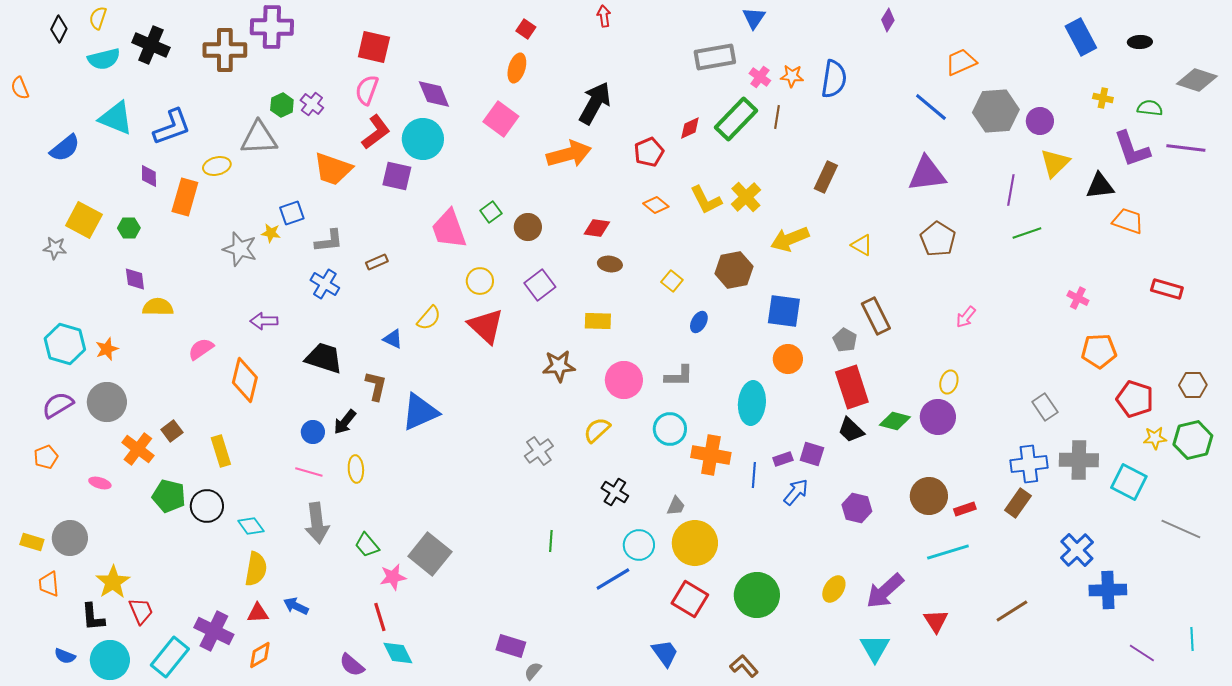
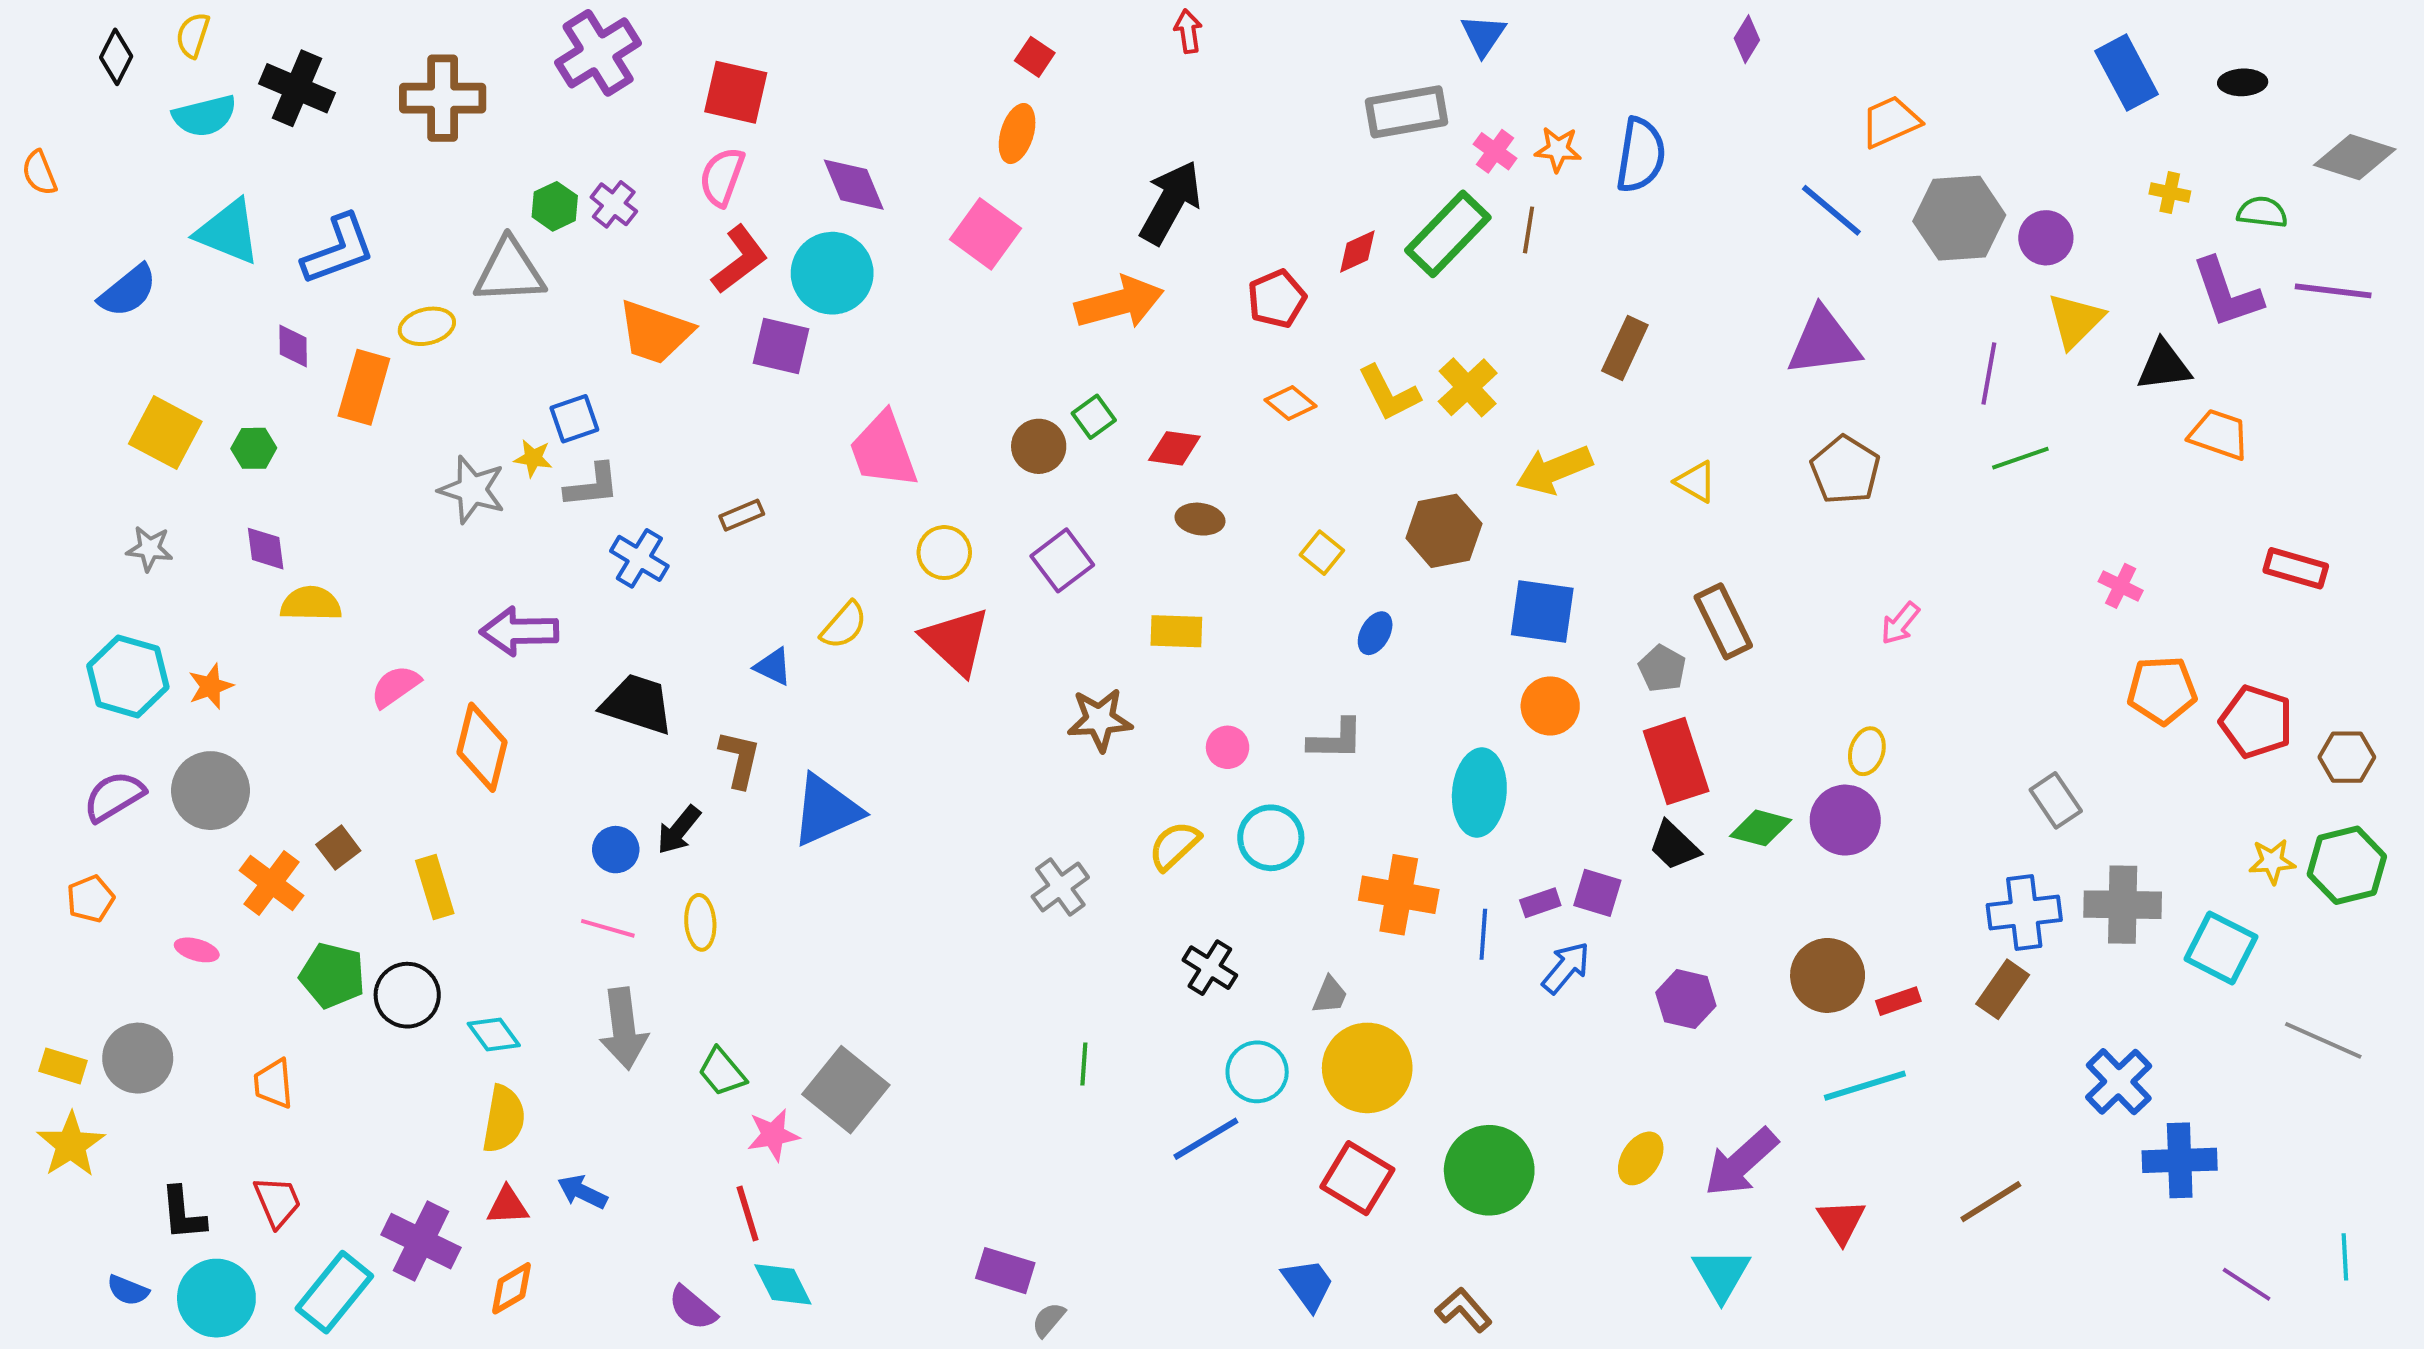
purple cross: (272, 27) -> (598, 53), moved, turned -33
green square: (491, 212) -> (1094, 417), moved
gray L-shape: (329, 241) -> (592, 486), moved
gray star: (55, 248) -> (150, 549), moved
purple arrow: (264, 321) -> (519, 631), size x1.4
pink circle: (624, 380) -> (1228, 747), size x0.6
red pentagon: (1135, 399) -> (2256, 722), moved
cyan circle: (670, 429) -> (1271, 838), moved
yellow star: (113, 582) -> (71, 1145), moved
orange trapezoid: (49, 584) -> (273, 1084), moved

